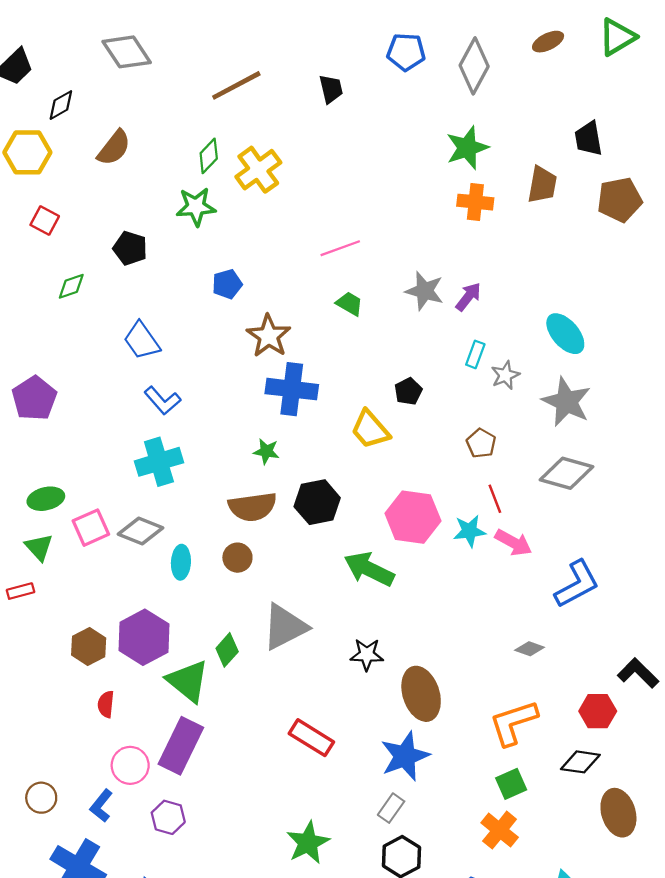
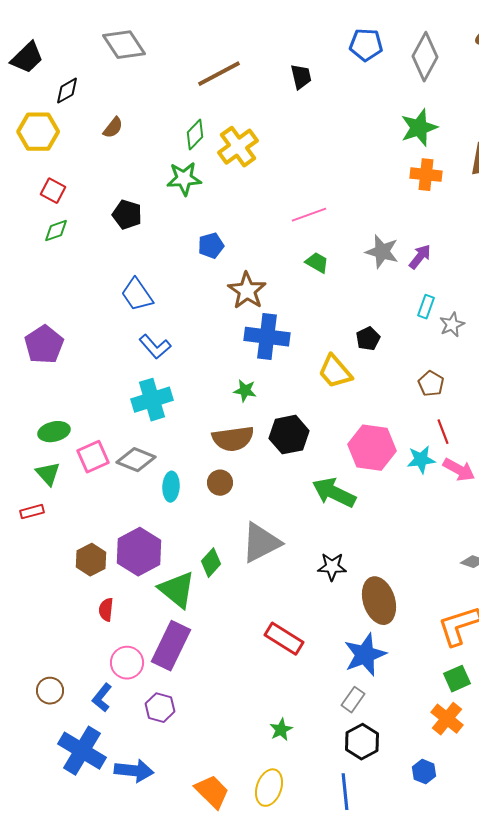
brown semicircle: (114, 148) -> (113, 128), size x0.7
green diamond: (71, 286) -> (56, 231), moved
green star: (308, 843) -> (281, 730), size x0.6

